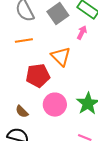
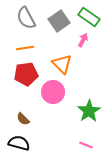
red pentagon: (38, 76) -> (26, 74), moved
pink circle: (55, 105) -> (53, 92), moved

